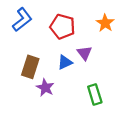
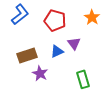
brown rectangle: (30, 67) -> (27, 55), turned 54

